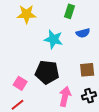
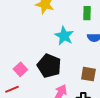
green rectangle: (69, 11) -> (87, 13), turned -32

